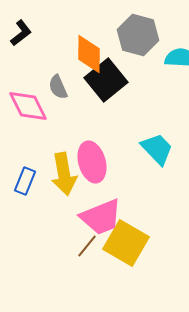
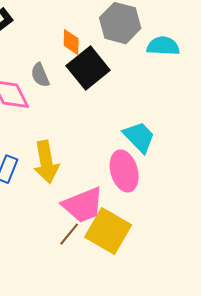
orange diamond: (89, 54) -> (71, 42), size x0.7
pink ellipse: (92, 162) -> (124, 171), moved

